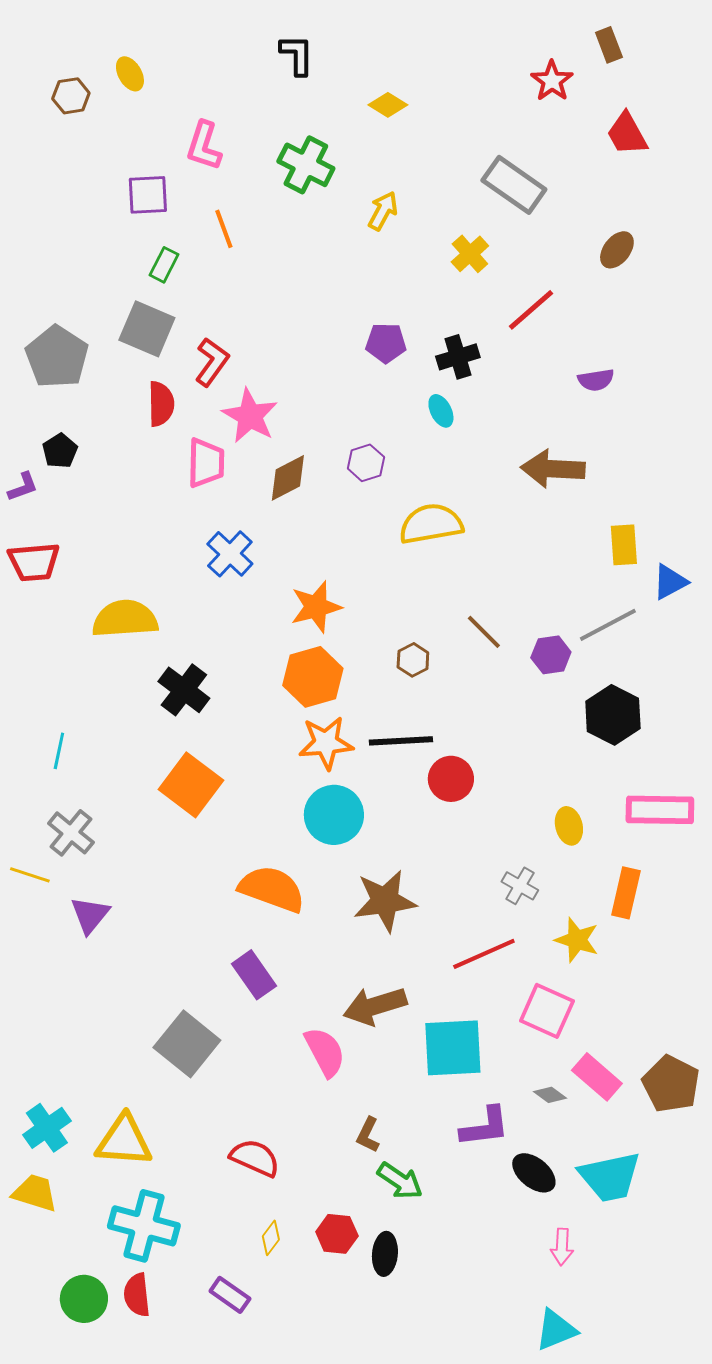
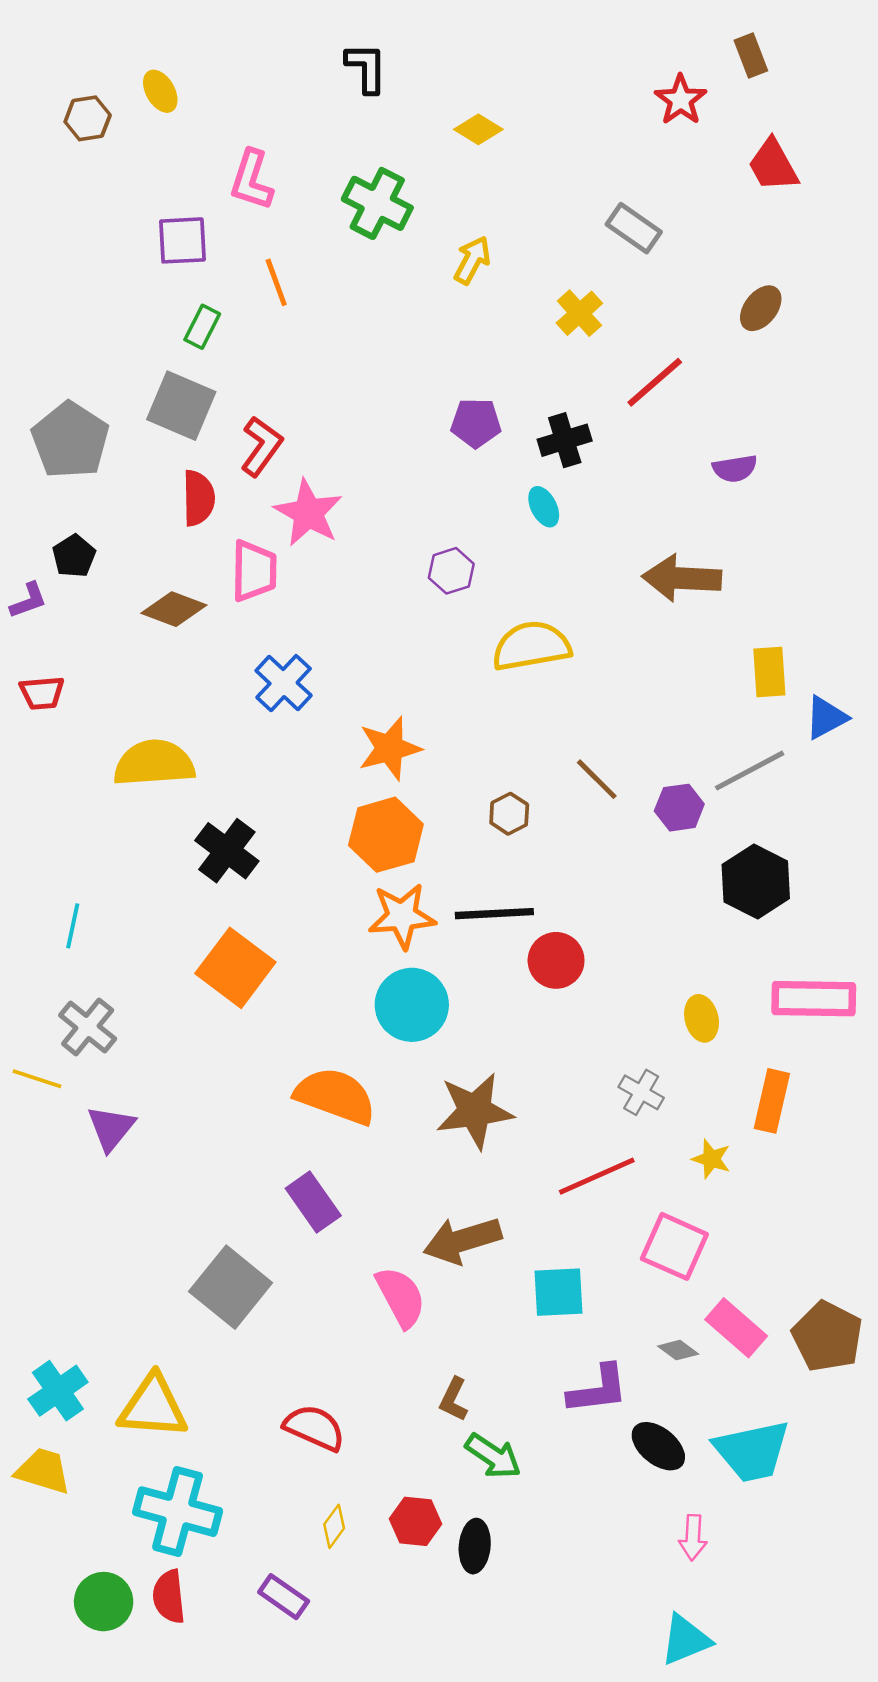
gray rectangle: (514, 185) -> (634, 228), size x0.7
brown diamond: (288, 478) -> (174, 609), moved, turned 48
red trapezoid: (34, 562) -> (42, 693), size x0.7
yellow star: (577, 940) -> (711, 1159), size x0.7
cyan square: (453, 1048) -> (559, 1292), size x0.7

